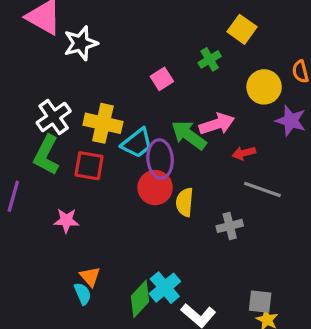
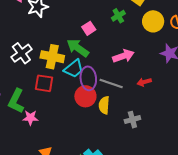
yellow circle: (264, 87) -> (153, 21), moved
green arrow: (189, 135) -> (78, 48), moved
red arrow: (244, 153) -> (144, 82), moved
green L-shape: (46, 155) -> (16, 101), moved
gray line: (262, 189) -> (111, 83), moved

